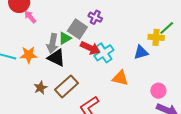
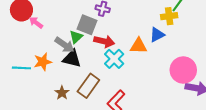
gray arrow: (52, 43) -> (65, 45), turned -54
cyan cross: (104, 53) -> (114, 59), moved
orange triangle: (120, 78) -> (139, 46), moved
pink circle: (158, 91) -> (183, 70), size x1.6

